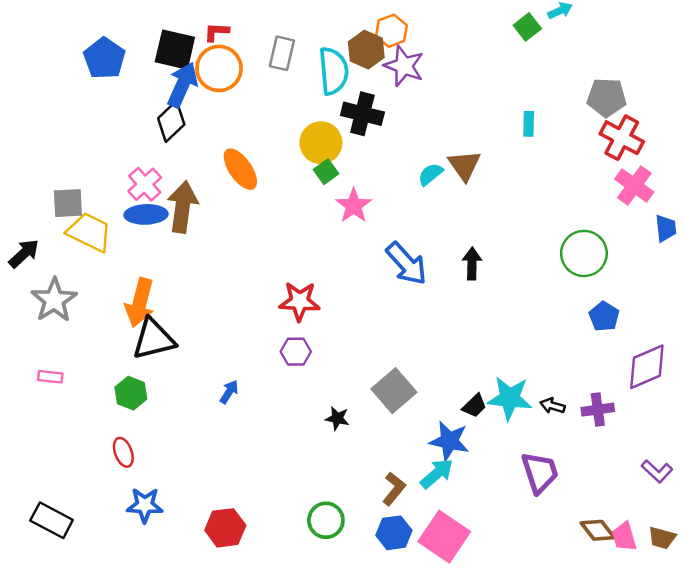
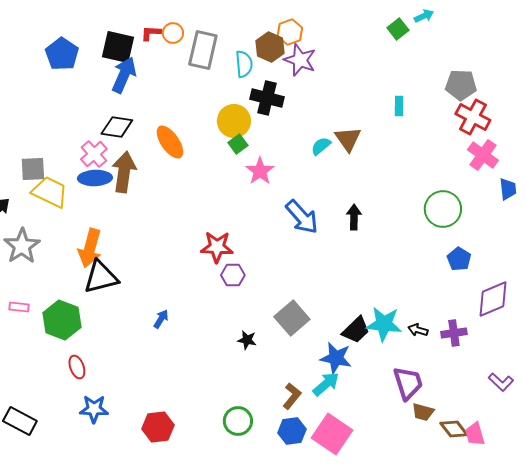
gray rectangle: (282, 53) -> (203, 50), size x1.4
orange circle: (219, 68) -> (173, 33), moved, size x0.6
cyan semicircle: (334, 71) -> (244, 64), size x0.7
black diamond: (171, 121) -> (117, 127), moved, turned 52
purple hexagon: (296, 352) -> (233, 275), moved
green hexagon: (131, 393) -> (62, 320), moved, size x1.5
black trapezoid: (474, 406) -> (356, 330), size x1.4
brown trapezoid: (662, 538) -> (423, 412), moved

